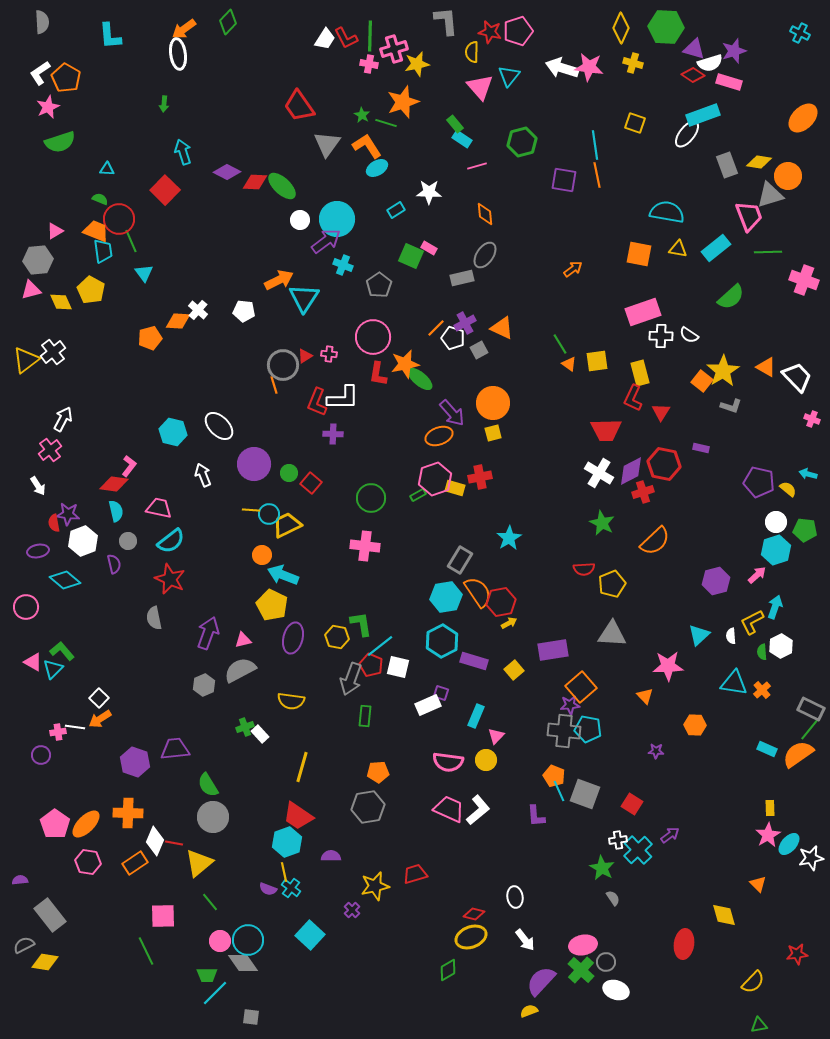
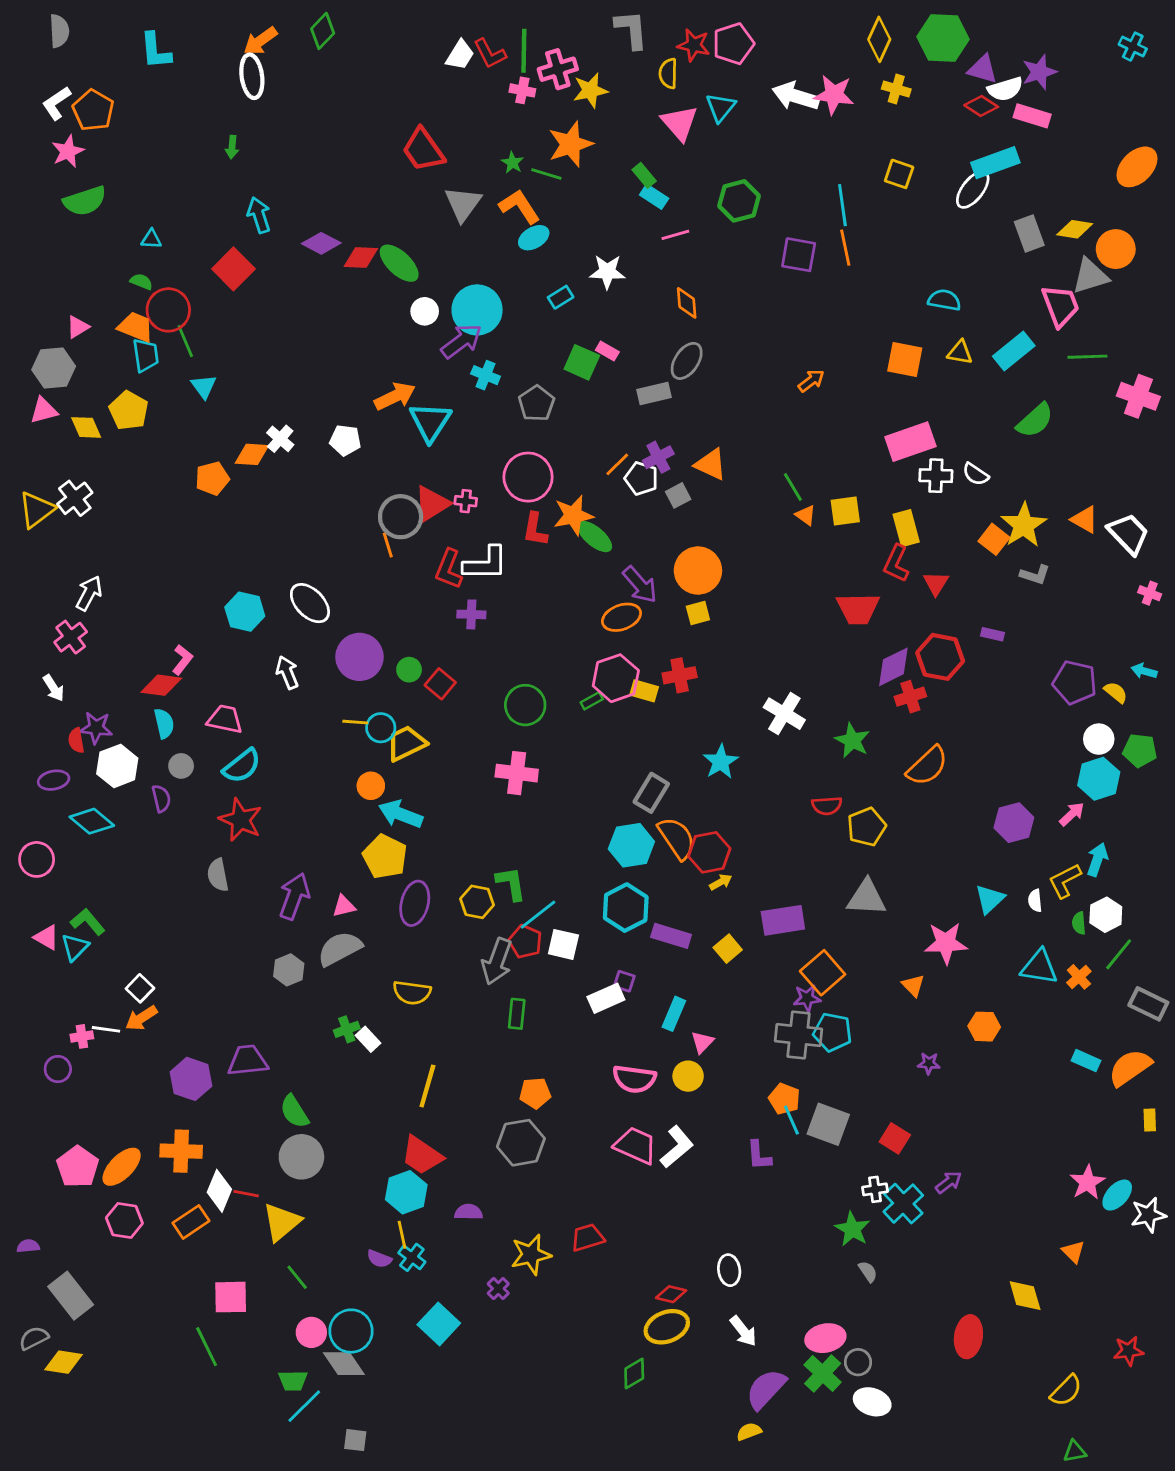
cyan semicircle: (667, 212) -> (944, 300), size x0.7
red triangle: (305, 356) -> (432, 504), size x1.8
white cross: (599, 473) -> (784, 714), moved
green line: (810, 729) -> (1119, 954), moved
yellow rectangle: (770, 808) -> (1150, 1120), moved

